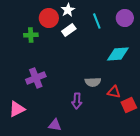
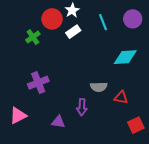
green cross: (31, 35) -> (33, 37), turned -32
red square: (129, 105) -> (136, 125), moved
purple triangle: (55, 125) -> (58, 122), moved

